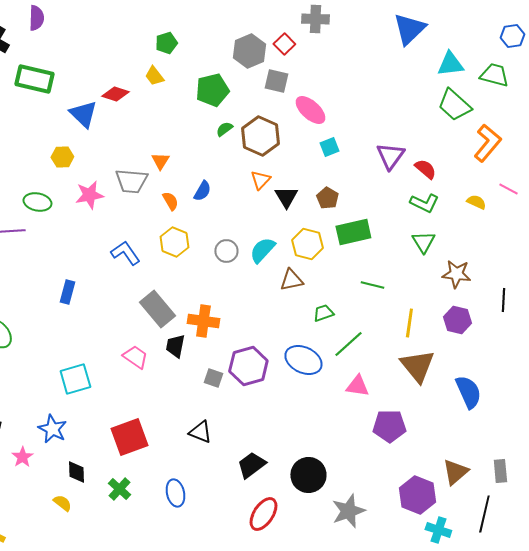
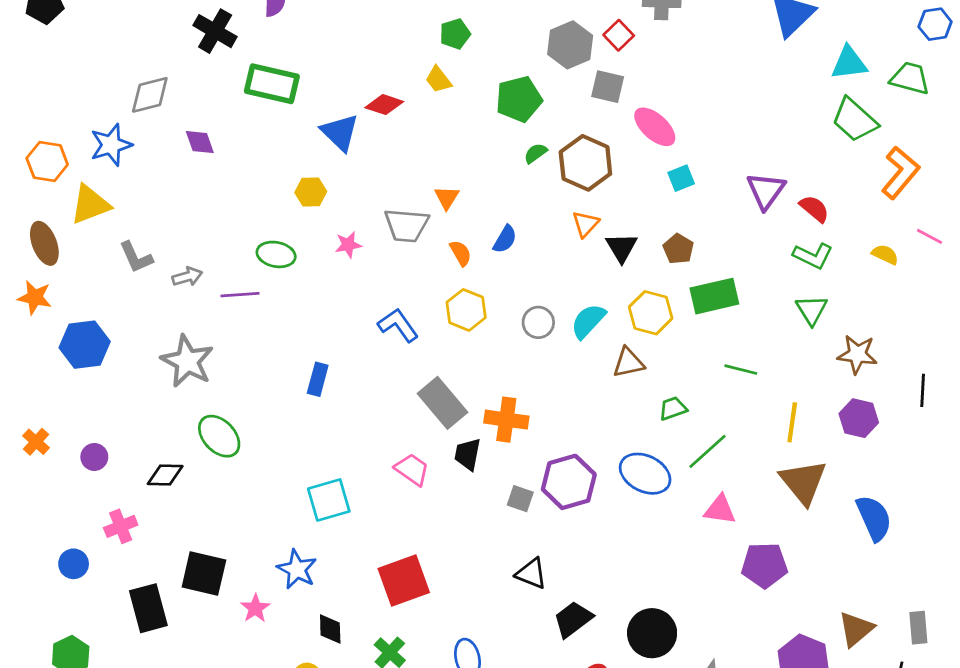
pink star: (89, 195) -> (348, 245), size x0.7
black triangle: (200, 432) -> (531, 574), moved

